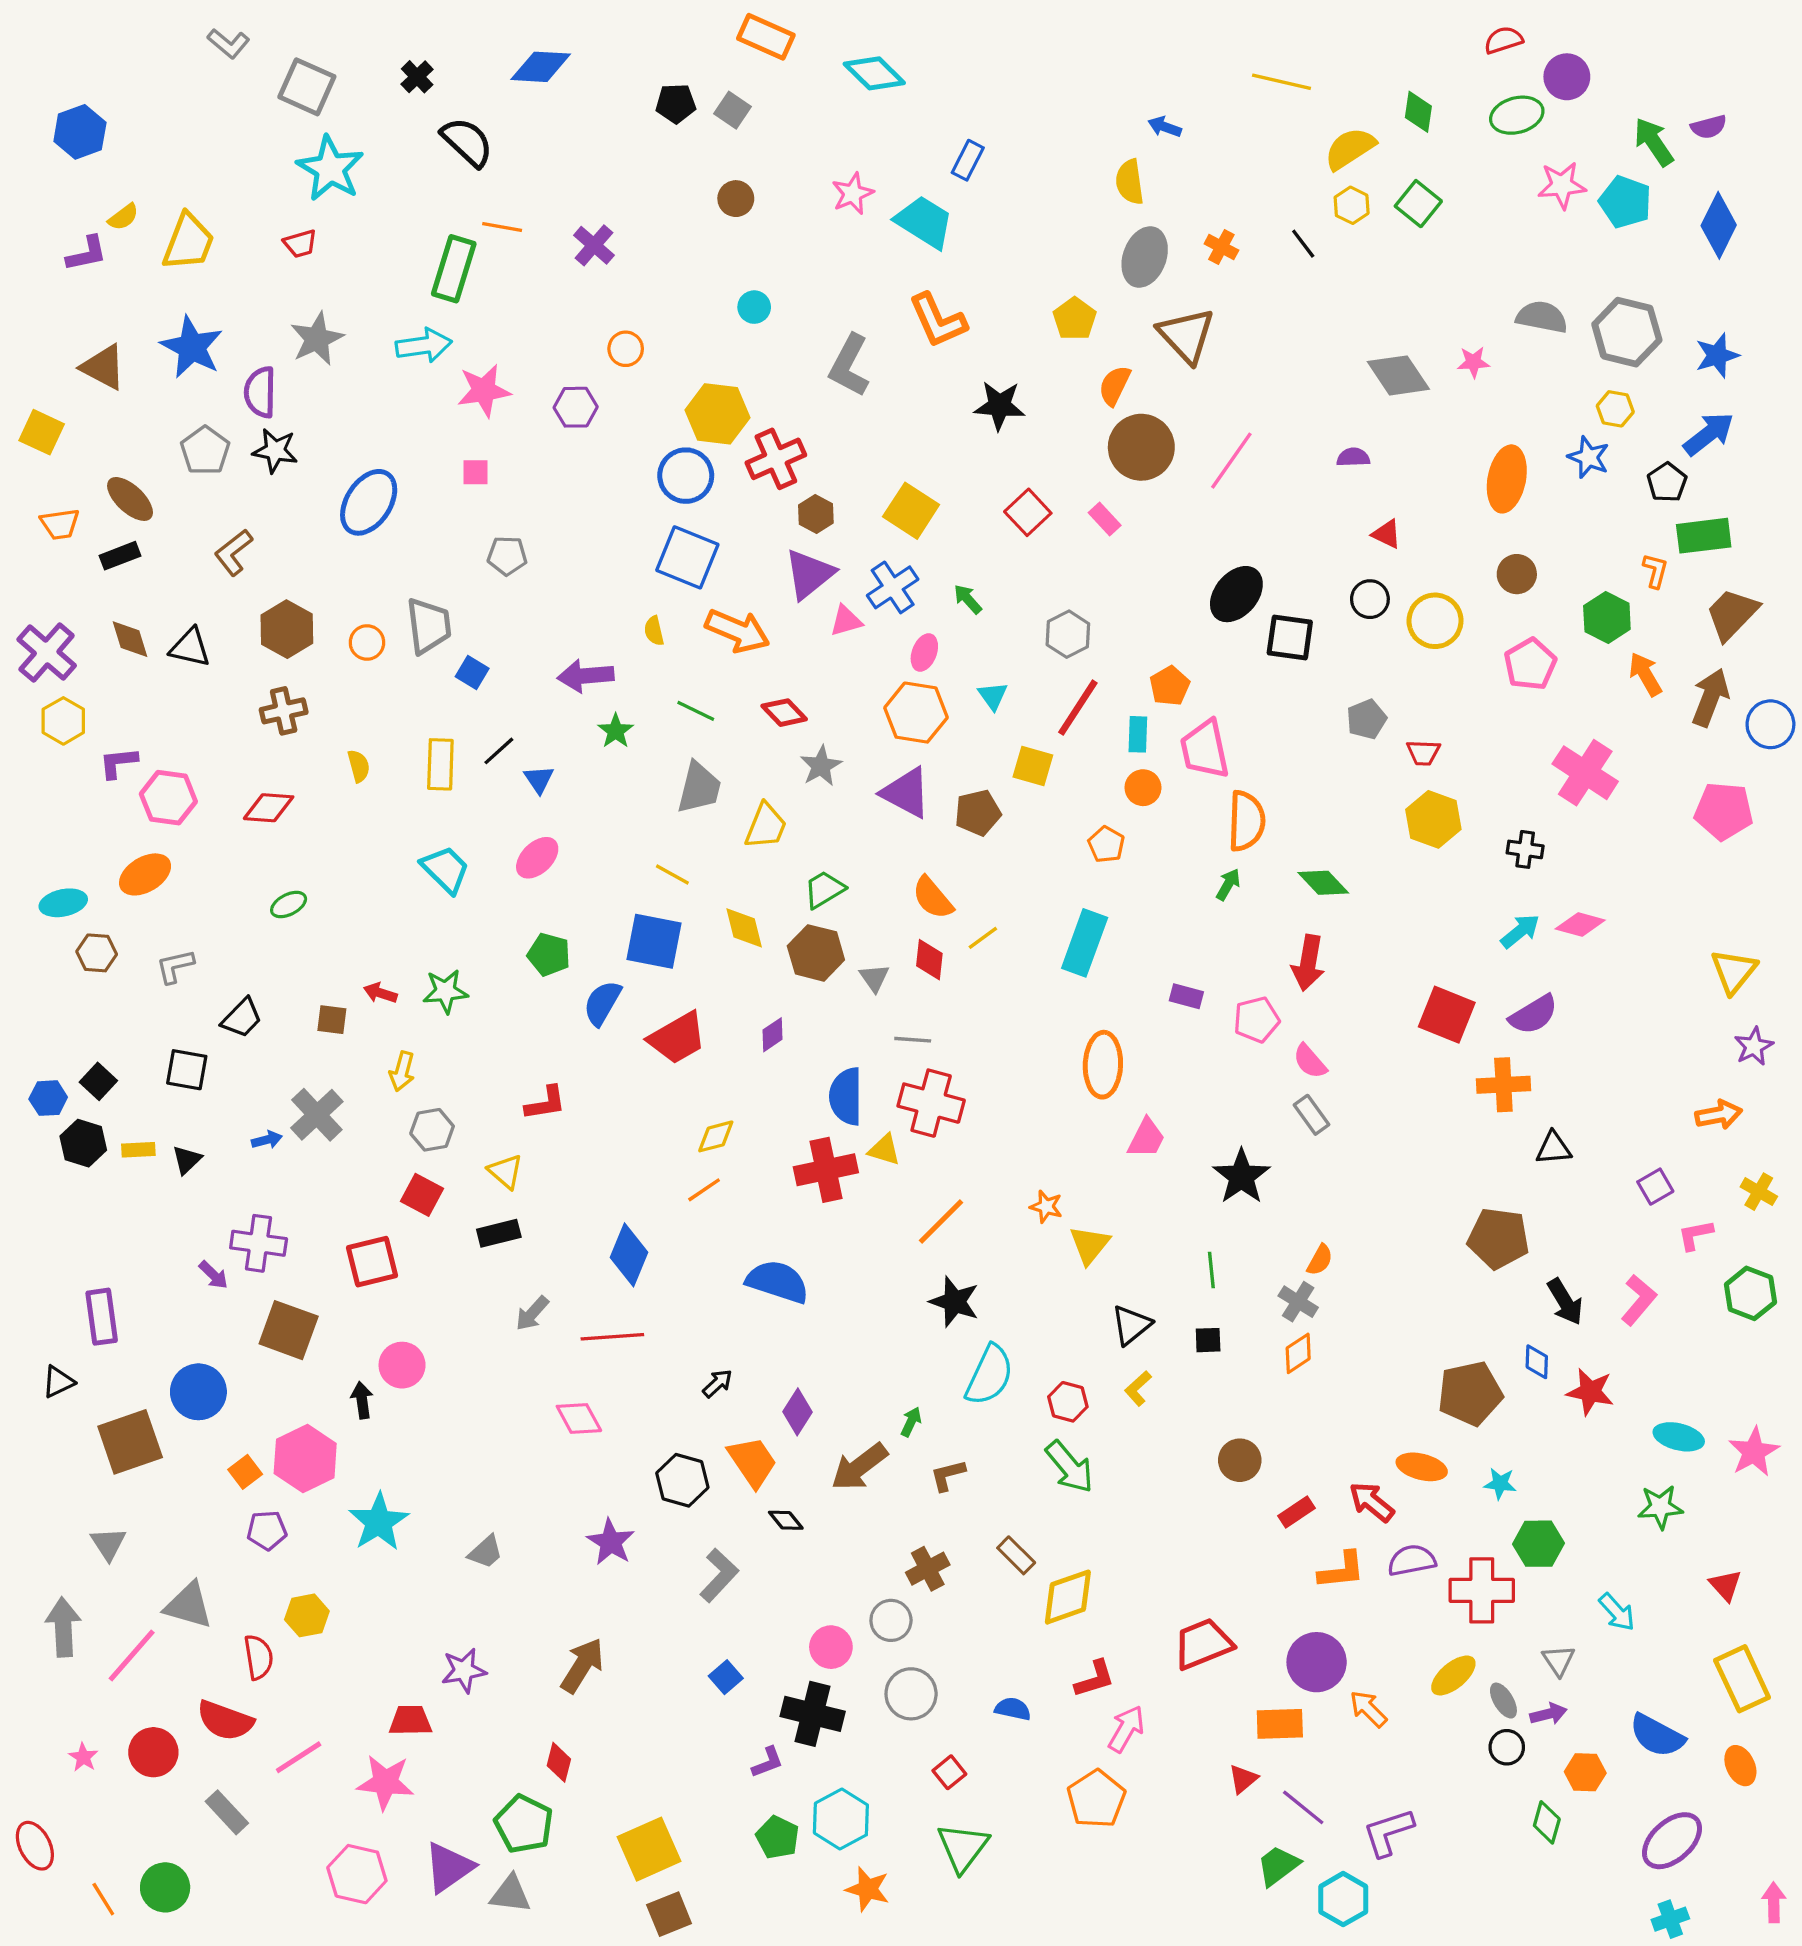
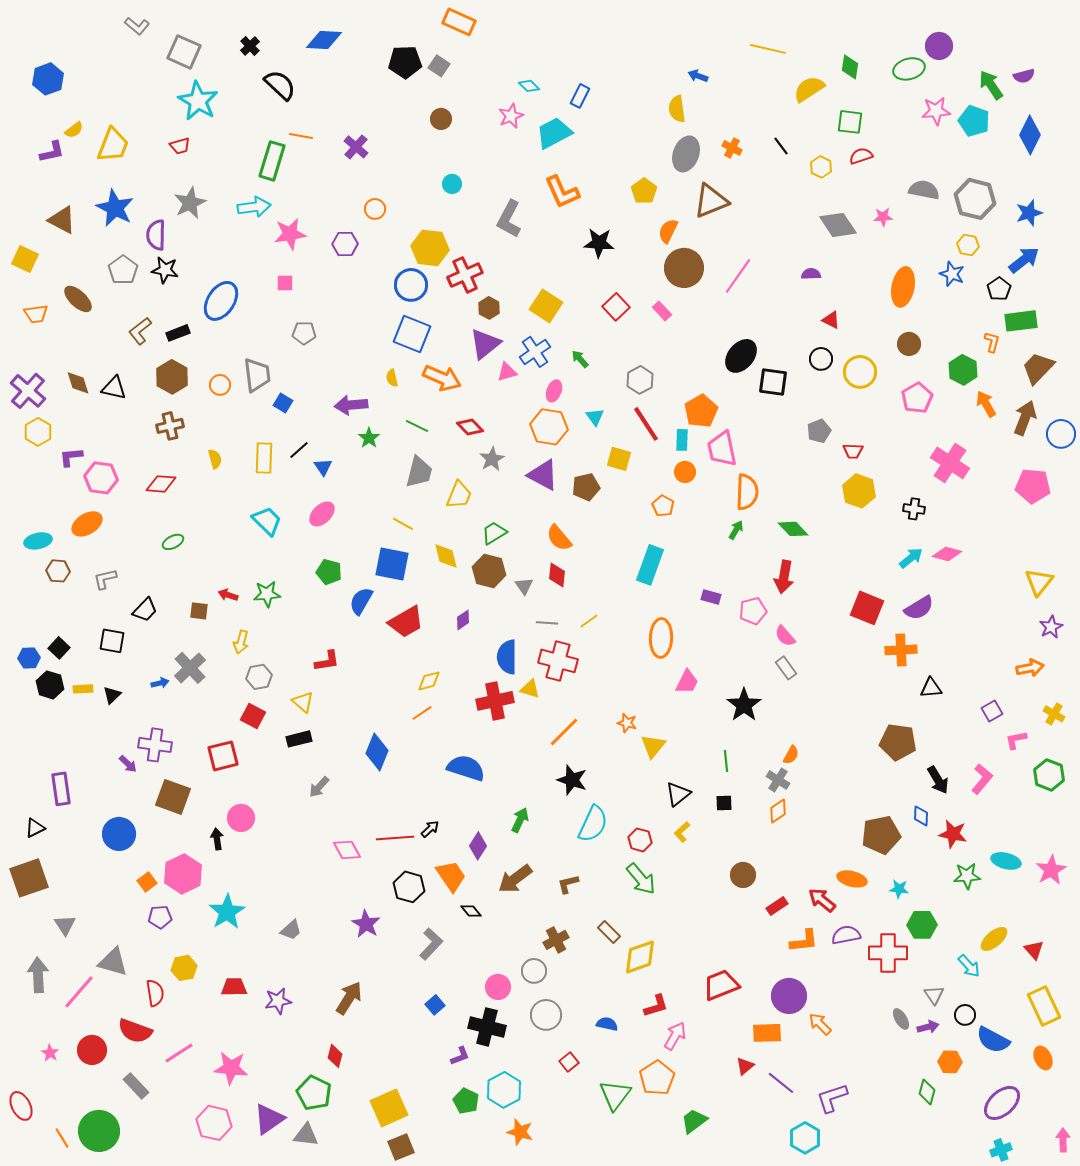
red semicircle: (1503, 40) -> (861, 156), moved
cyan diamond: (874, 73) -> (529, 86), moved, size x0.6
black pentagon: (676, 103) -> (405, 62), size x1.4
green square: (1418, 204) -> (850, 122), turned -32
yellow hexagon: (1352, 205) -> (821, 167), moved
cyan trapezoid: (924, 222) -> (554, 133), turned -60
brown triangle: (1186, 335) -> (711, 201), turned 51
black rectangle: (120, 556) -> (178, 333), moved
orange pentagon: (1170, 686) -> (701, 411), size x1.4
red line: (1078, 708) -> (646, 424), turned -66
yellow line: (983, 938) -> (589, 621), moved
red line: (612, 1337) -> (395, 838), moved
green arrow: (911, 1422) -> (520, 820), moved, size x1.4
brown square: (130, 1442) -> (29, 878), moved
green star: (1660, 1507) -> (967, 876), moved
yellow ellipse: (1453, 1675) -> (994, 939), moved
red trapezoid: (410, 1721) -> (234, 987), moved
black circle: (1507, 1747) -> (965, 1015), moved
green triangle: (963, 1847) -> (615, 1095), moved
green trapezoid: (1278, 1866) -> (694, 1121), moved
green circle: (165, 1887) -> (99, 1131), size x1.4

